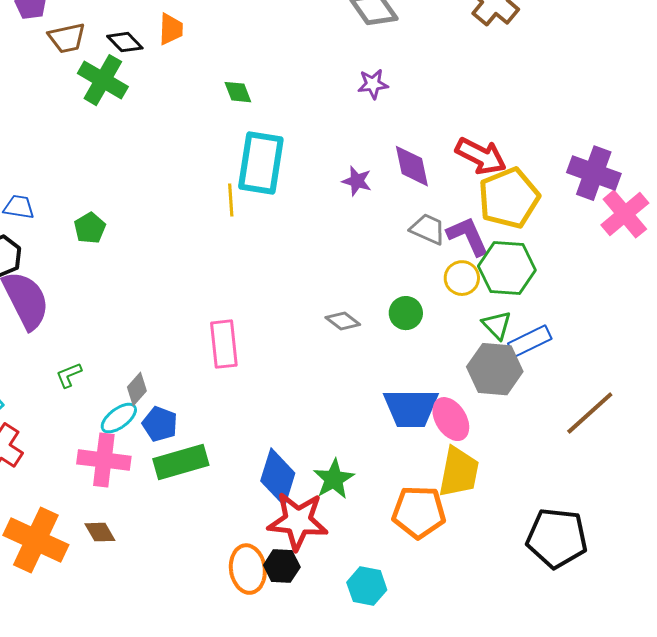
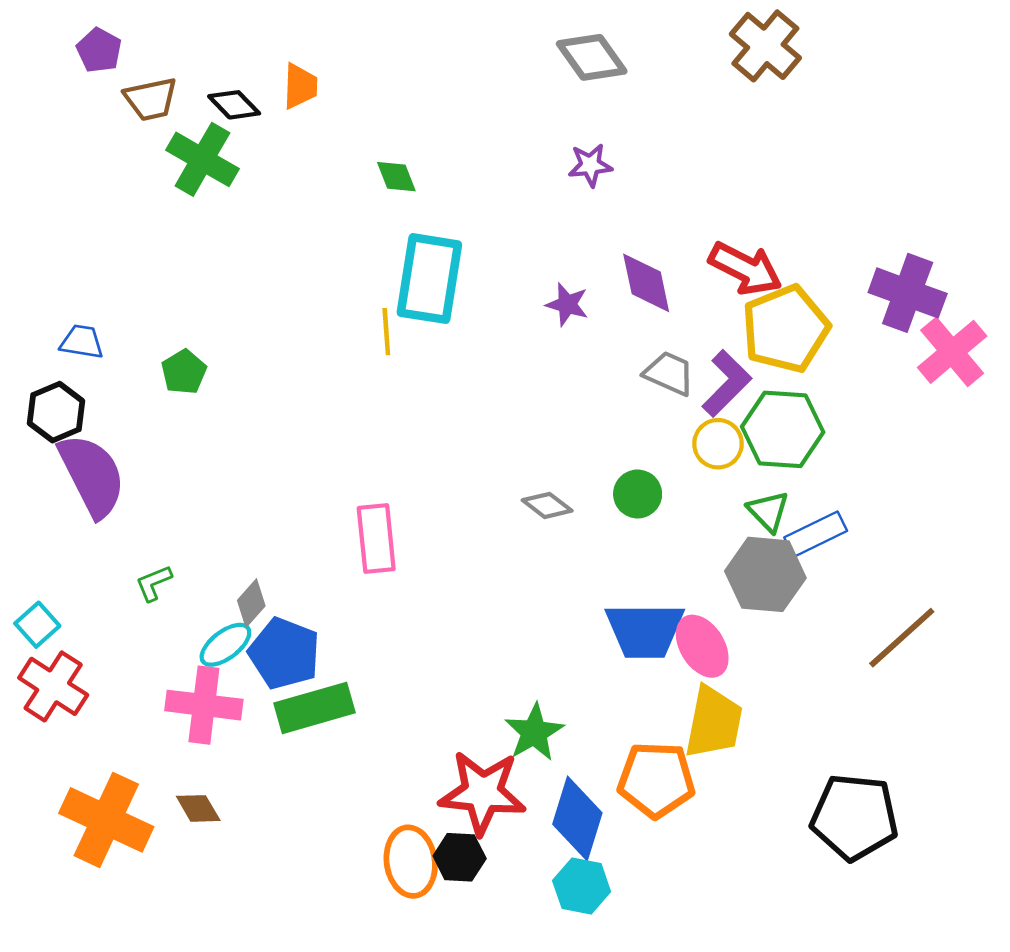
purple L-shape: (468, 236) -> (727, 383), turned 69
blue pentagon: (160, 424) -> (284, 653), size x1.4
blue diamond: (278, 477) -> (577, 819), moved

